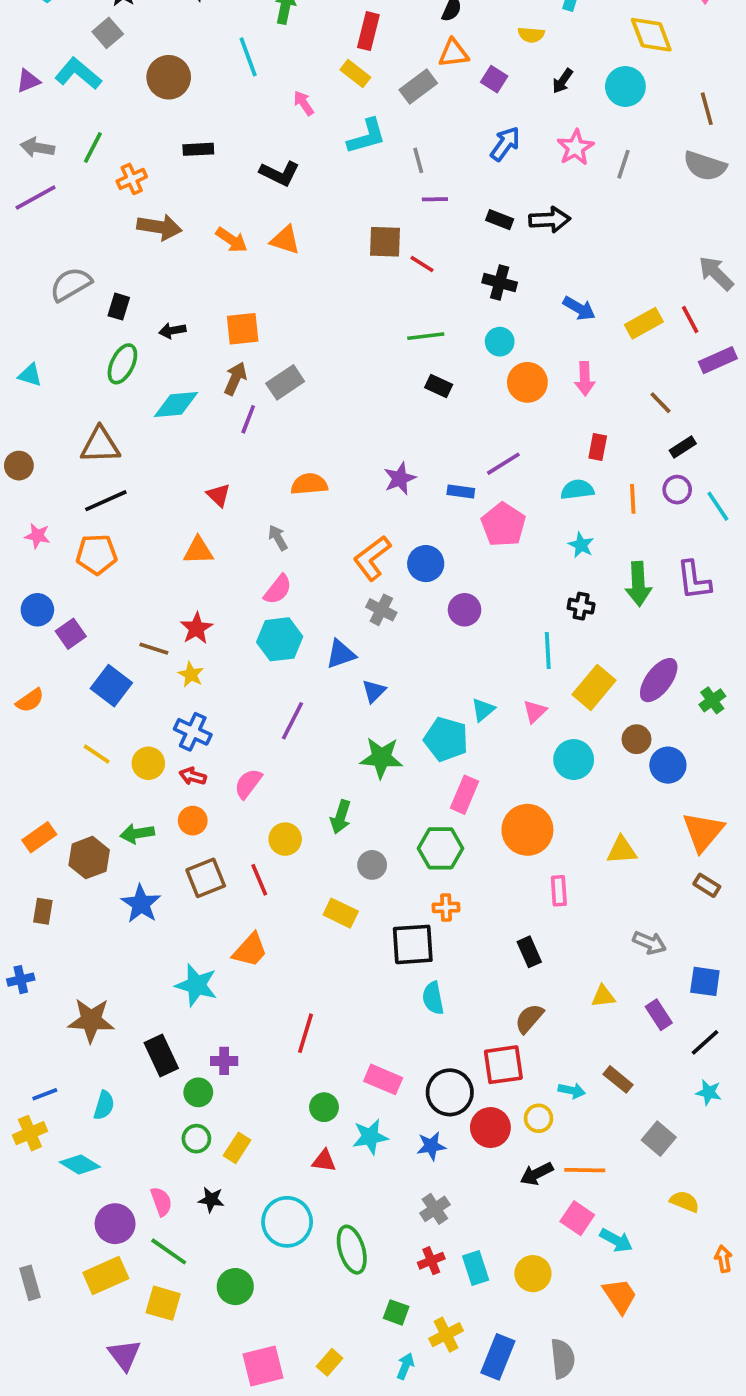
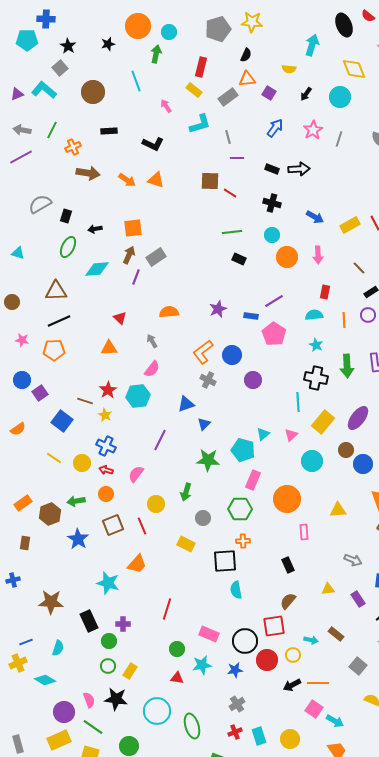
black cross: (581, 606) -> (316, 378), size x1.6
cyan hexagon: (280, 639) -> (138, 396), moved
black star: (211, 1200) -> (116, 699), size x1.6

